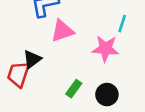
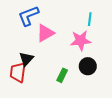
black circle: (107, 95) -> (88, 66), moved

